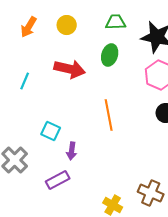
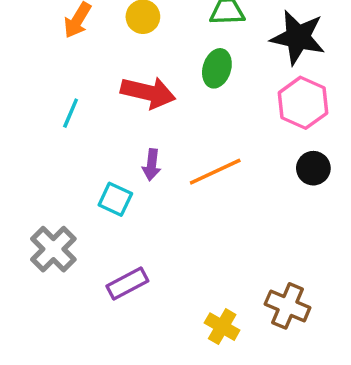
orange line: (109, 115) -> (215, 172), turned 76
purple arrow: (72, 151) -> (152, 165), moved

